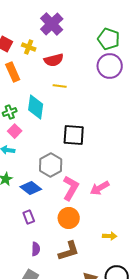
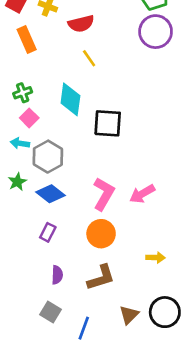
yellow line: (60, 86) -> (89, 58), turned 48
cyan diamond: (36, 107) -> (70, 99), moved
gray hexagon: (51, 165) -> (48, 157), moved
purple rectangle: (29, 217) -> (48, 232), turned 48

